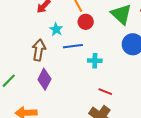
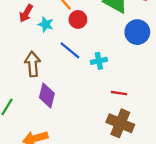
cyan star: (56, 29) -> (46, 24), moved
blue line: (73, 46) -> (70, 50), turned 60

